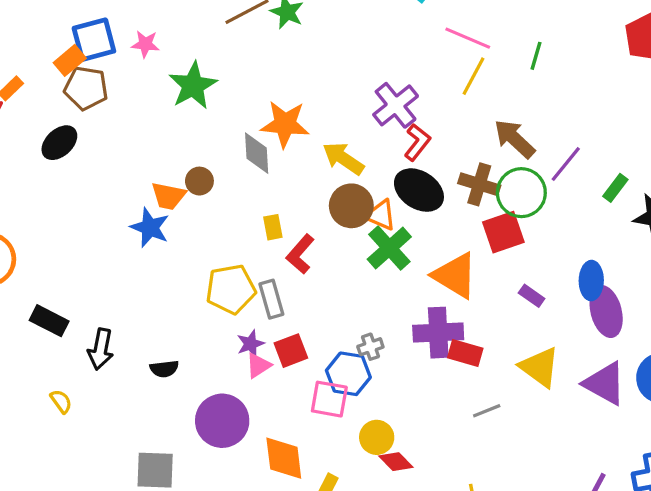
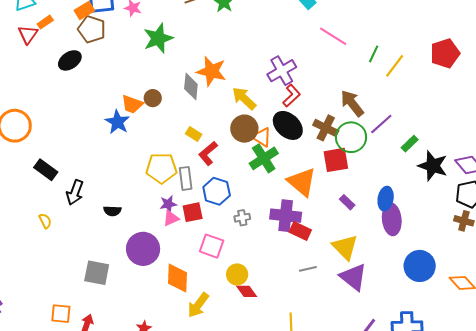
yellow line: (473, 76) -> (395, 66), moved
yellow rectangle: (273, 227) -> (194, 134), turned -56
blue hexagon: (348, 374) -> (217, 191), moved
purple triangle: (605, 383) -> (353, 277), moved

